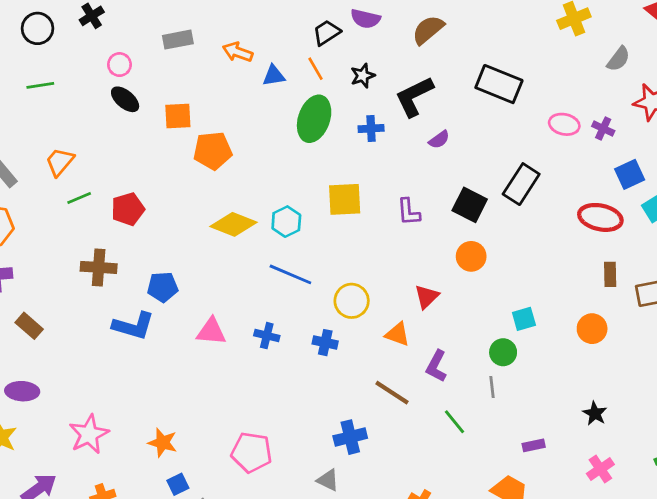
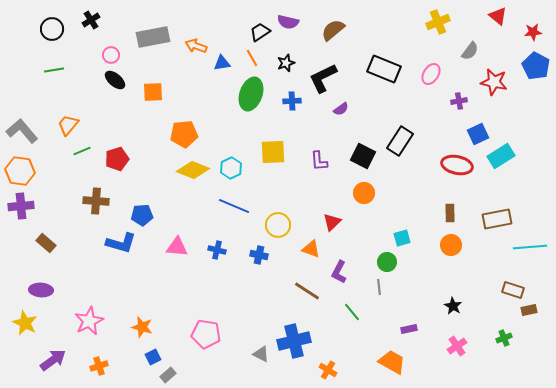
gray rectangle: (178, 40) -> (153, 37), size x1.5
pink ellipse: (564, 124) -> (431, 74), moved, turned -70
purple cross: (603, 128) -> (459, 101), turned -35
orange pentagon: (213, 151) -> (184, 134), moved
brown rectangle: (610, 274) -> (450, 213), moved
blue cross: (350, 437) -> (294, 341), moved, size x1.4

